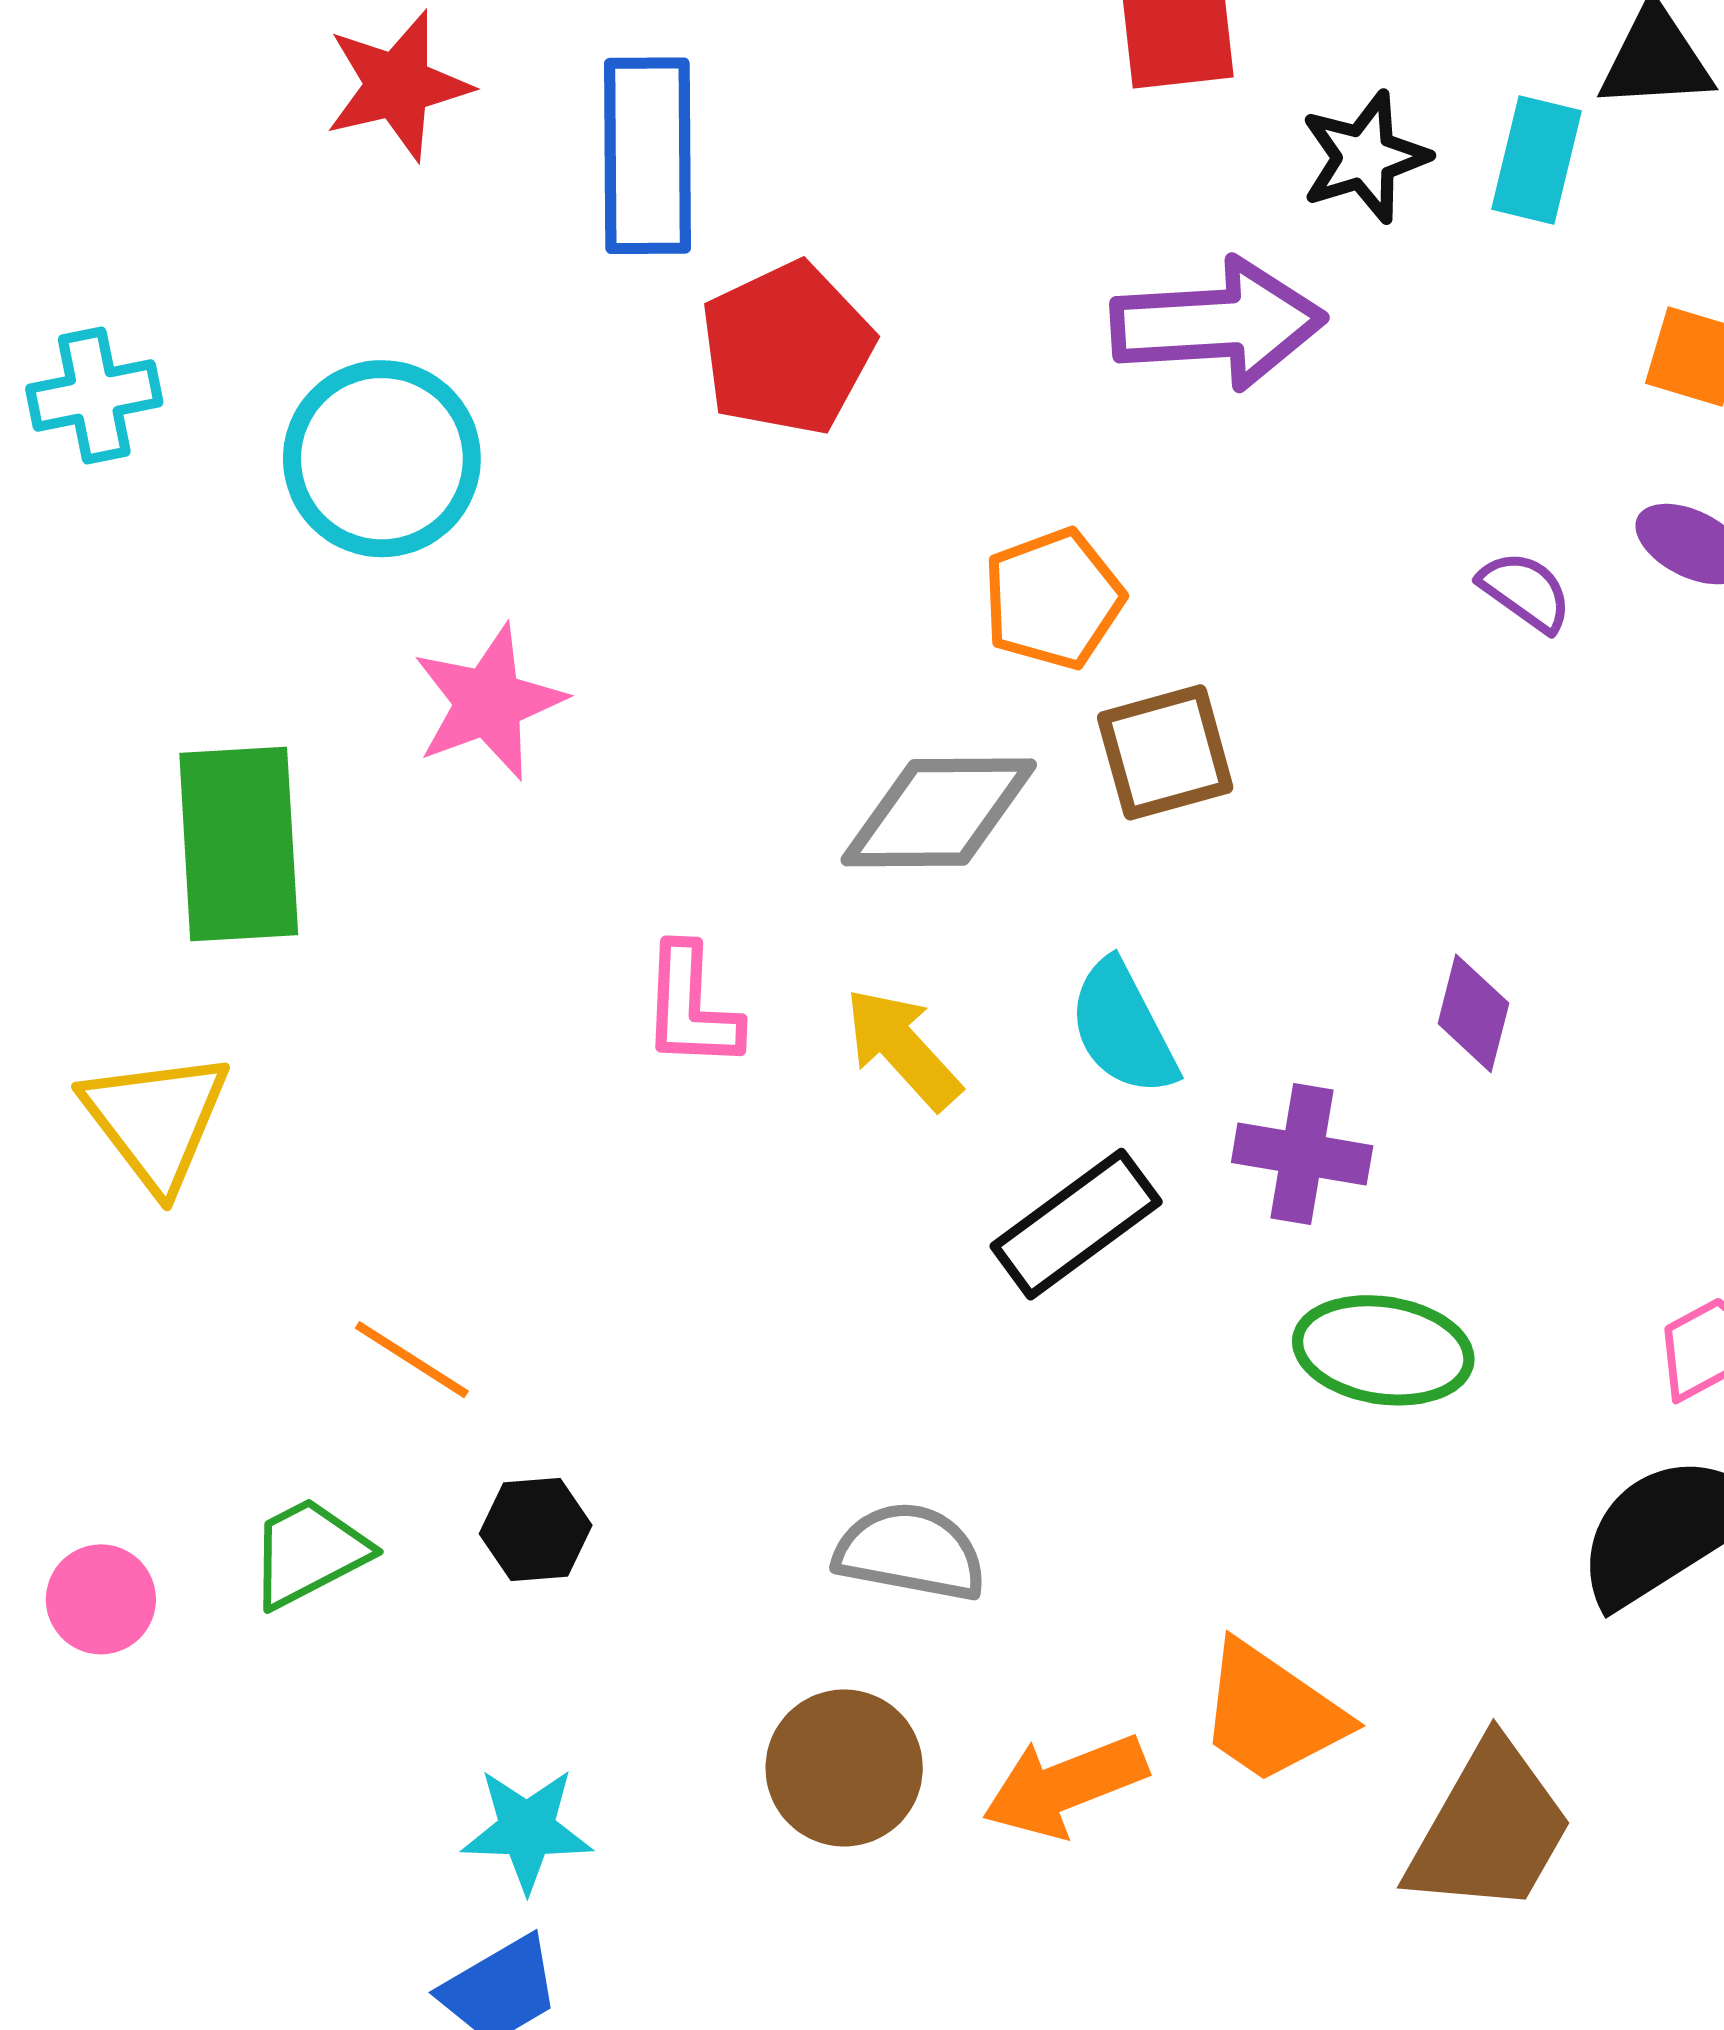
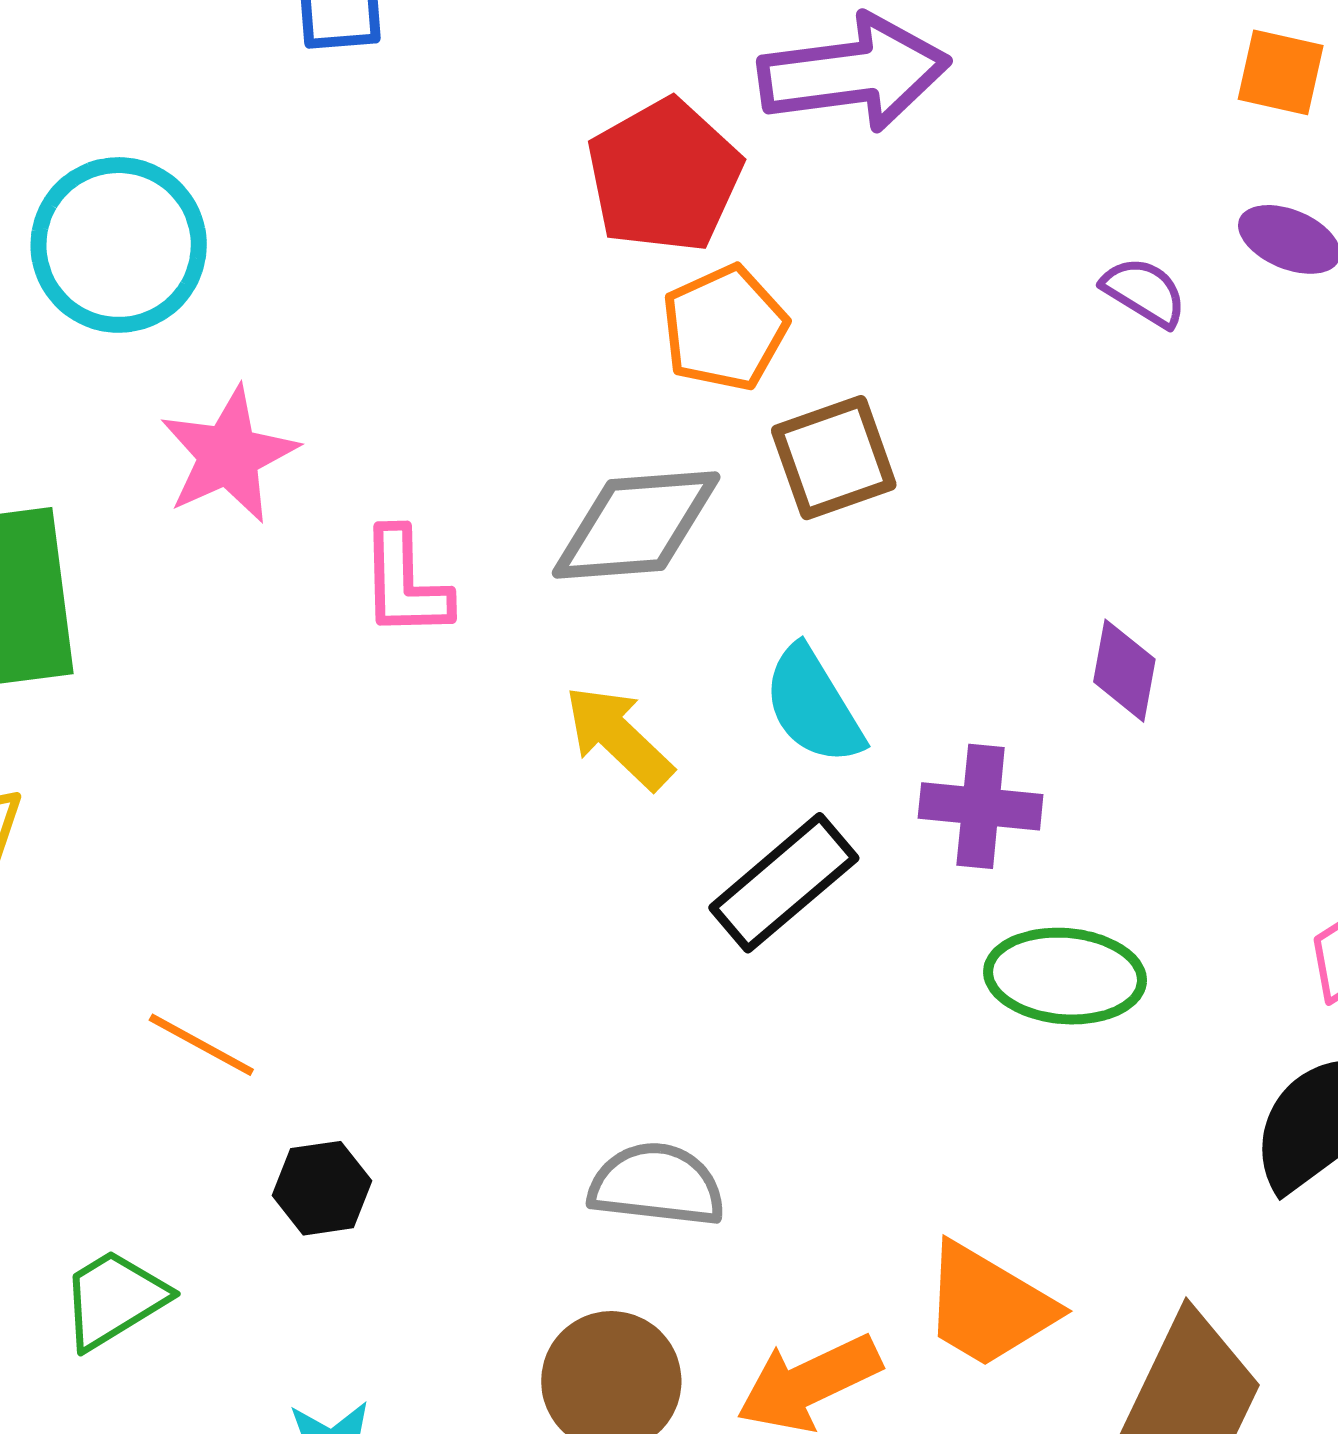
red pentagon: (787, 349) -> (664, 176), moved
pink L-shape: (691, 1007) -> (405, 583), moved
green trapezoid: (309, 1553) -> (114, 1299), moved

